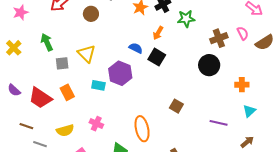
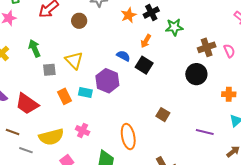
pink semicircle: (243, 33) -> (229, 51), moved
orange rectangle: (67, 92) -> (65, 96), moved
yellow semicircle: (65, 130) -> (51, 137), size x1.4

